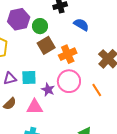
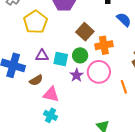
green circle: (40, 26) -> (80, 55), moved
brown square: (46, 45) -> (85, 32), turned -30
pink triangle: (35, 107) -> (51, 94), moved

